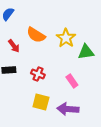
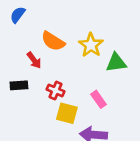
red arrow: (14, 46) -> (34, 60), moved
yellow square: (41, 102) -> (67, 113), moved

